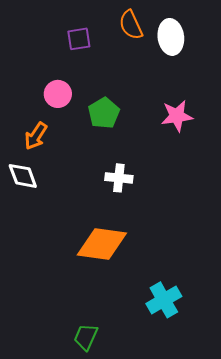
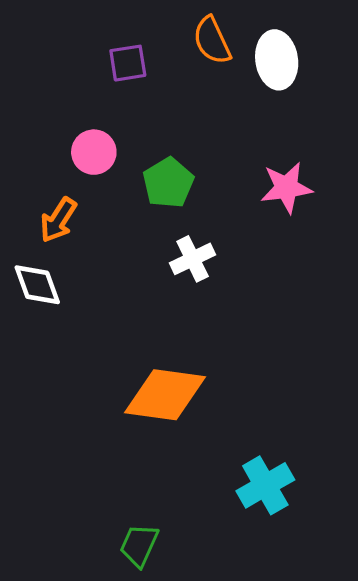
white cross: (119, 178) -> (193, 259), moved, turned -32

